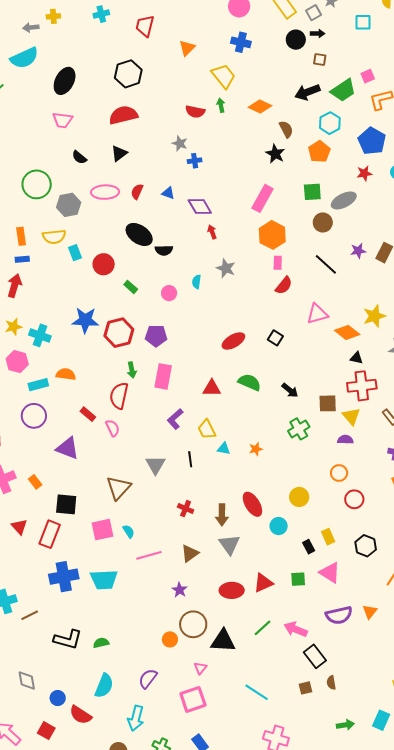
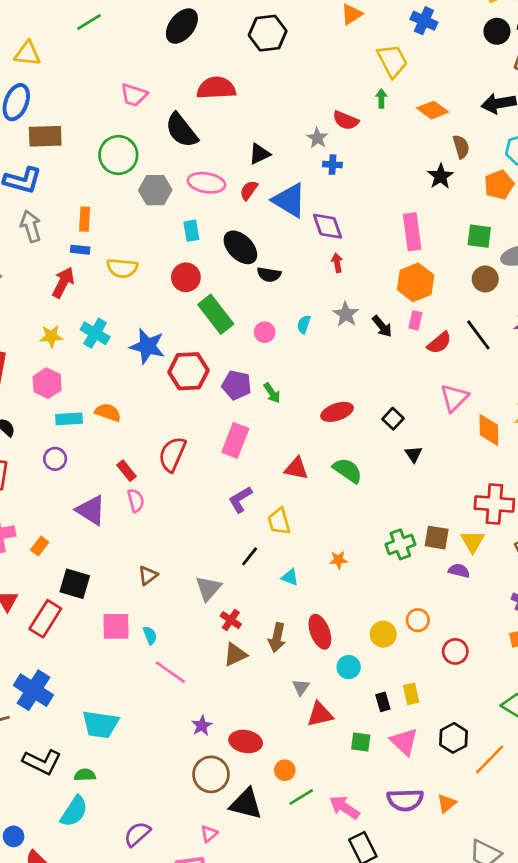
red semicircle: (195, 112) -> (346, 120), moved
red semicircle: (123, 115) -> (216, 88), moved
pink trapezoid: (62, 120) -> (134, 95), moved
black triangle: (119, 153) -> (259, 154), moved
black semicircle: (79, 157) -> (182, 130), size x1.8
blue triangle: (168, 193) -> (289, 200), size x2.0
pink rectangle: (263, 198) -> (412, 232), turned -48
yellow semicircle: (54, 237) -> (122, 268), moved
cyan rectangle: (75, 253) -> (191, 231), moved
red semicircle: (284, 285) -> (439, 343), moved
green rectangle: (131, 287) -> (216, 314), size x2.0
pink triangle: (317, 314) -> (454, 398), turned -40
orange diamond: (347, 332) -> (489, 430), turned 40
cyan cross: (40, 335) -> (95, 333), moved
black triangle: (356, 358) -> (414, 454), moved, turned 32
green arrow: (132, 370) -> (272, 393), moved, turned -35
black arrow: (290, 390) -> (382, 326), moved
brown square: (328, 403) -> (437, 538), moved
purple circle: (34, 416) -> (55, 459), size x0.7
pink semicircle: (113, 428) -> (136, 500), moved
cyan triangle: (224, 449) -> (290, 577), moved
black line: (190, 459) -> (250, 556), turned 35
gray triangle: (155, 465) -> (208, 588), moved
orange circle: (339, 473) -> (418, 620), moved
orange rectangle: (35, 482) -> (40, 546), turned 64
brown triangle: (118, 488) -> (148, 575), size x0.6
gray triangle: (229, 544) -> (301, 687), moved, size x0.6
black hexagon: (366, 546) -> (453, 738), moved
brown triangle: (190, 553) -> (235, 655), moved
pink line: (149, 555) -> (170, 672), turned 40
blue cross: (64, 577) -> (33, 690), moved, turned 32
cyan trapezoid: (104, 580) -> (100, 724), moved
red triangle: (263, 583) -> (320, 714), moved
red ellipse: (232, 590) -> (246, 741), moved
orange circle: (170, 639) -> (285, 770), moved
cyan semicircle: (104, 686) -> (74, 811), moved

